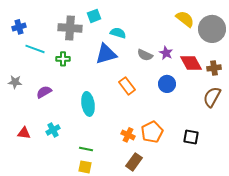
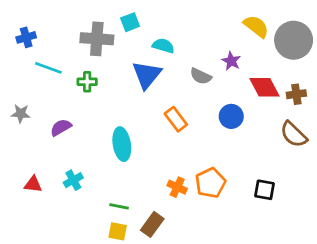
purple star: (166, 53) -> (231, 61), moved
blue triangle: (106, 54) -> (147, 75), turned -35
brown semicircle: (212, 97) -> (294, 134), turned -75
brown rectangle: (134, 162) -> (152, 224), moved

